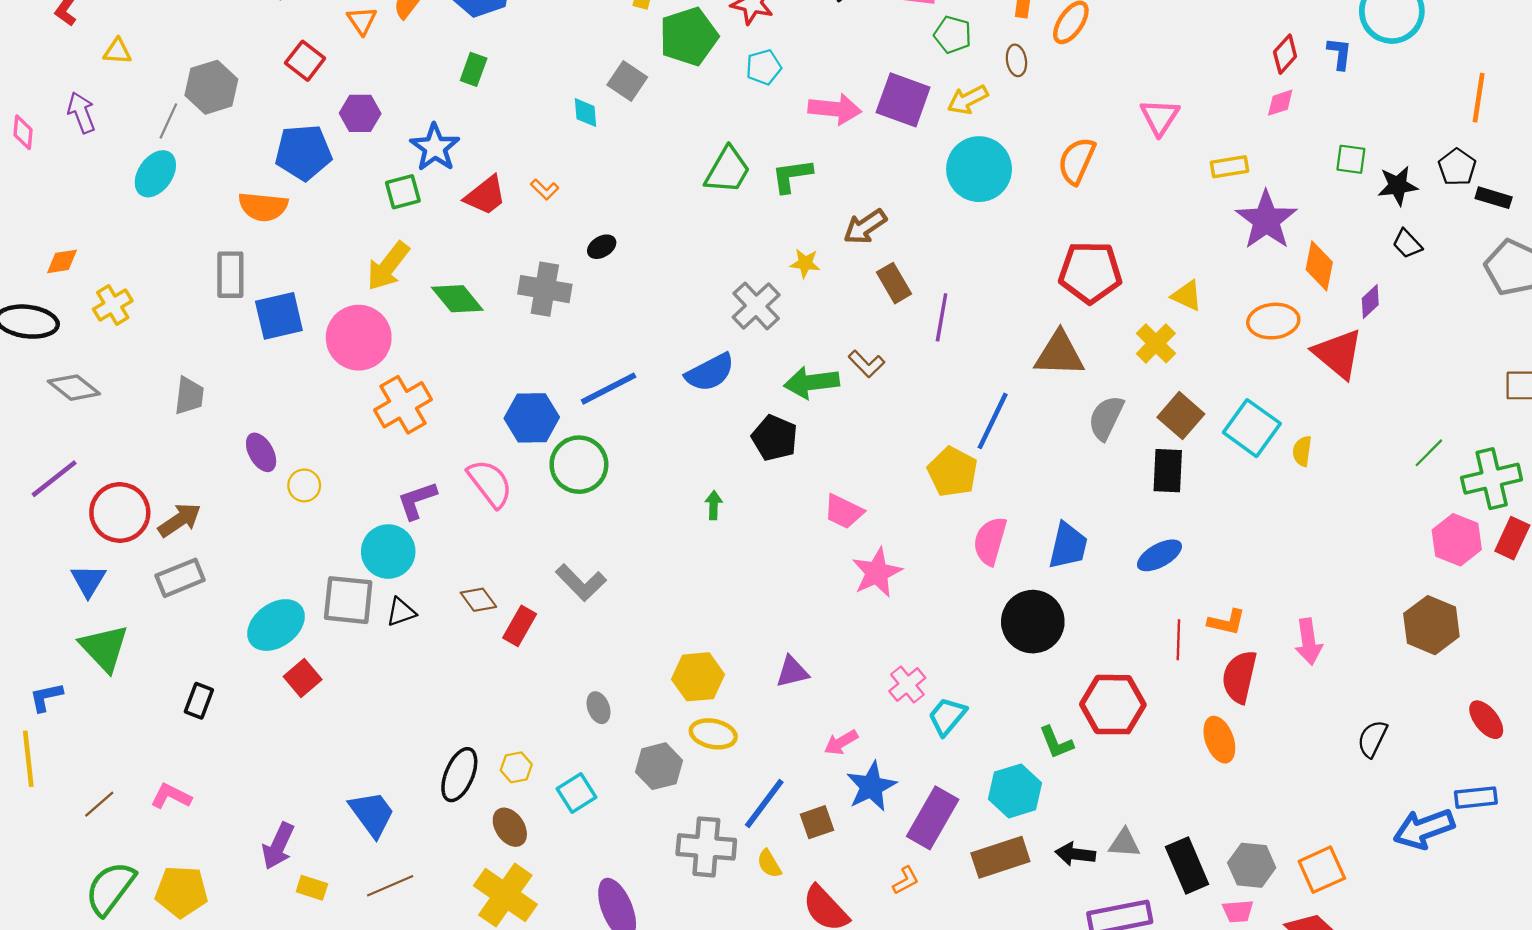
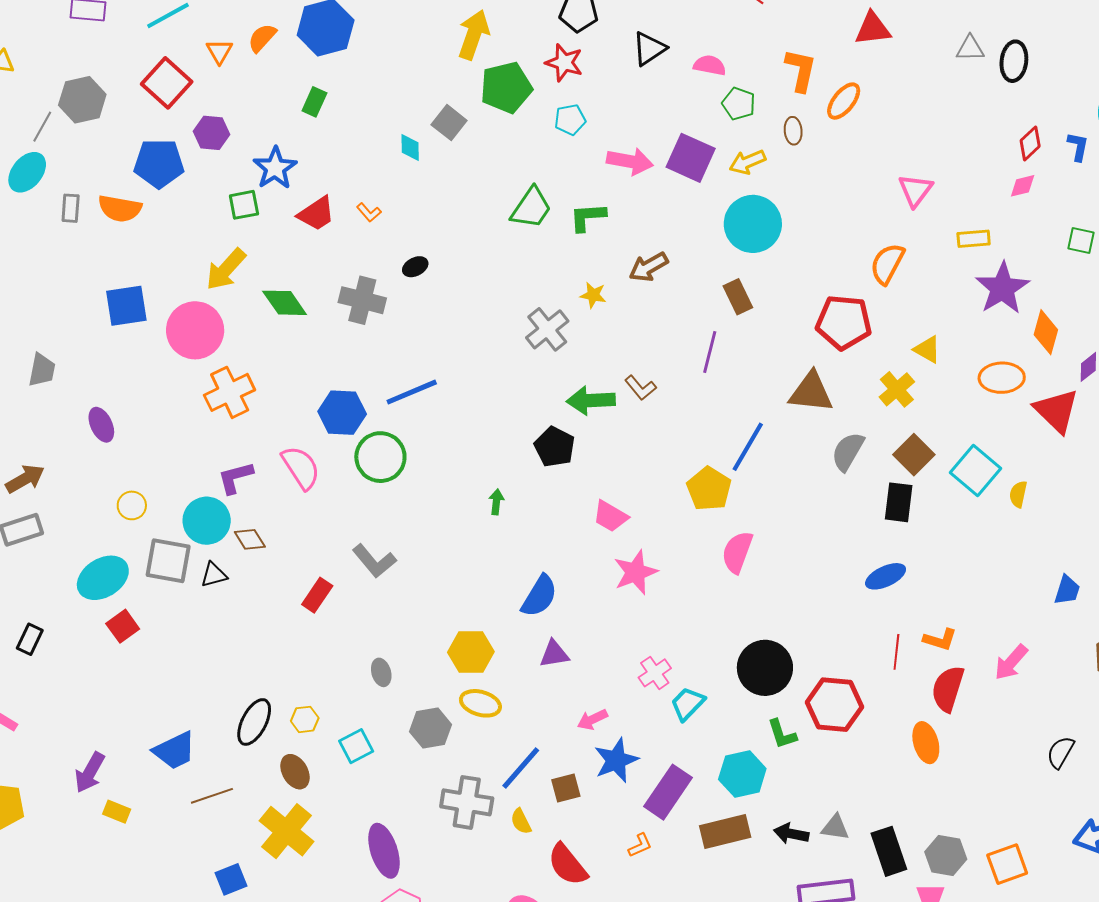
red square: (305, 61) -> (167, 83), size x1.4
orange semicircle: (1077, 161) -> (887, 264), moved
gray rectangle: (230, 275) -> (71, 208), moved, size x0.7
brown rectangle: (894, 283) -> (738, 297), moved
blue semicircle: (710, 372) -> (539, 596), moved, turned -36
yellow circle: (304, 485) -> (132, 505), moved
blue trapezoid: (1068, 546) -> (1067, 590), moved, size x0.7
brown diamond: (478, 600) -> (250, 539), moved
black circle: (1033, 622) -> (765, 668), moved
pink arrow: (1309, 642) -> (1011, 662), turned 45
blue trapezoid: (372, 814) -> (175, 751), turned 96
brown line: (390, 886) -> (212, 796), moved

